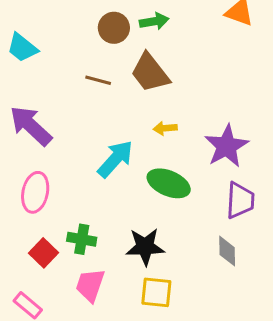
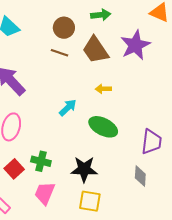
brown circle: (114, 28) -> (64, 28), moved
purple star: (227, 146) -> (135, 45), moved
cyan arrow: (115, 159) -> (68, 108), size x0.7

